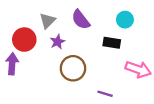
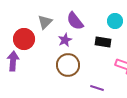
purple star: (57, 42) -> (65, 40), moved

